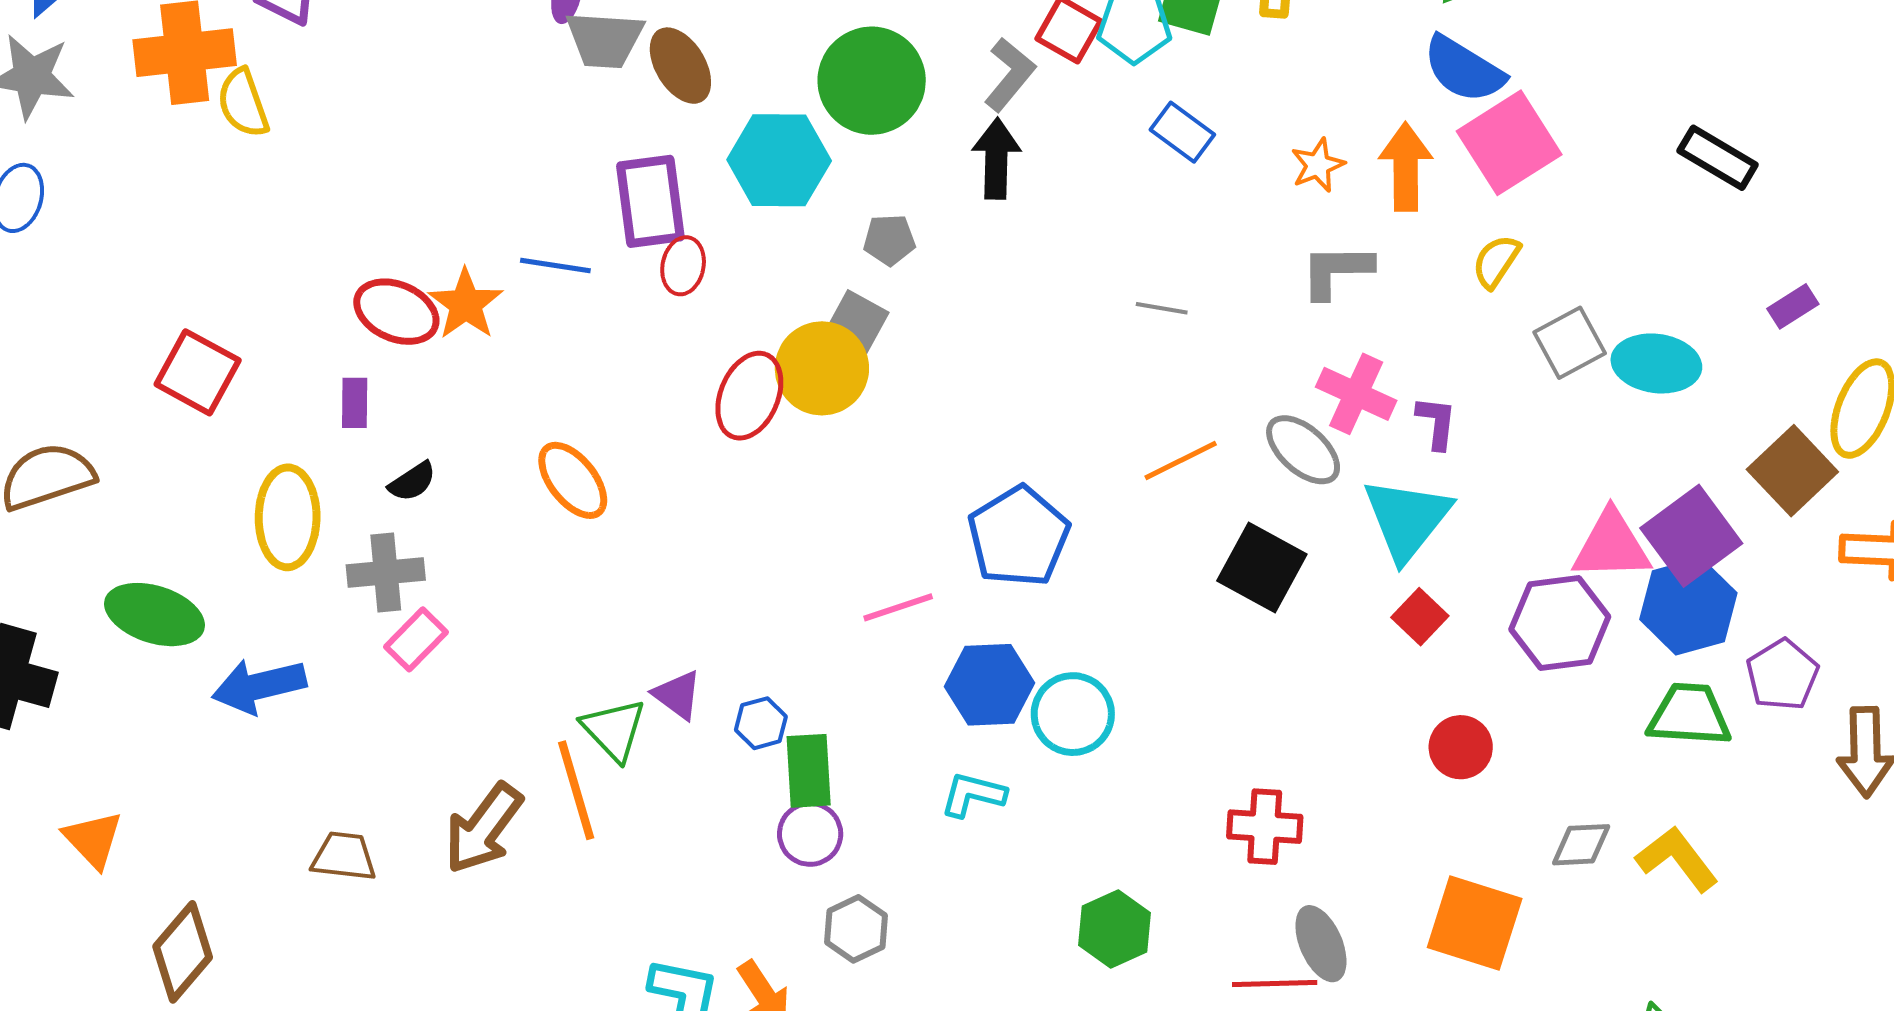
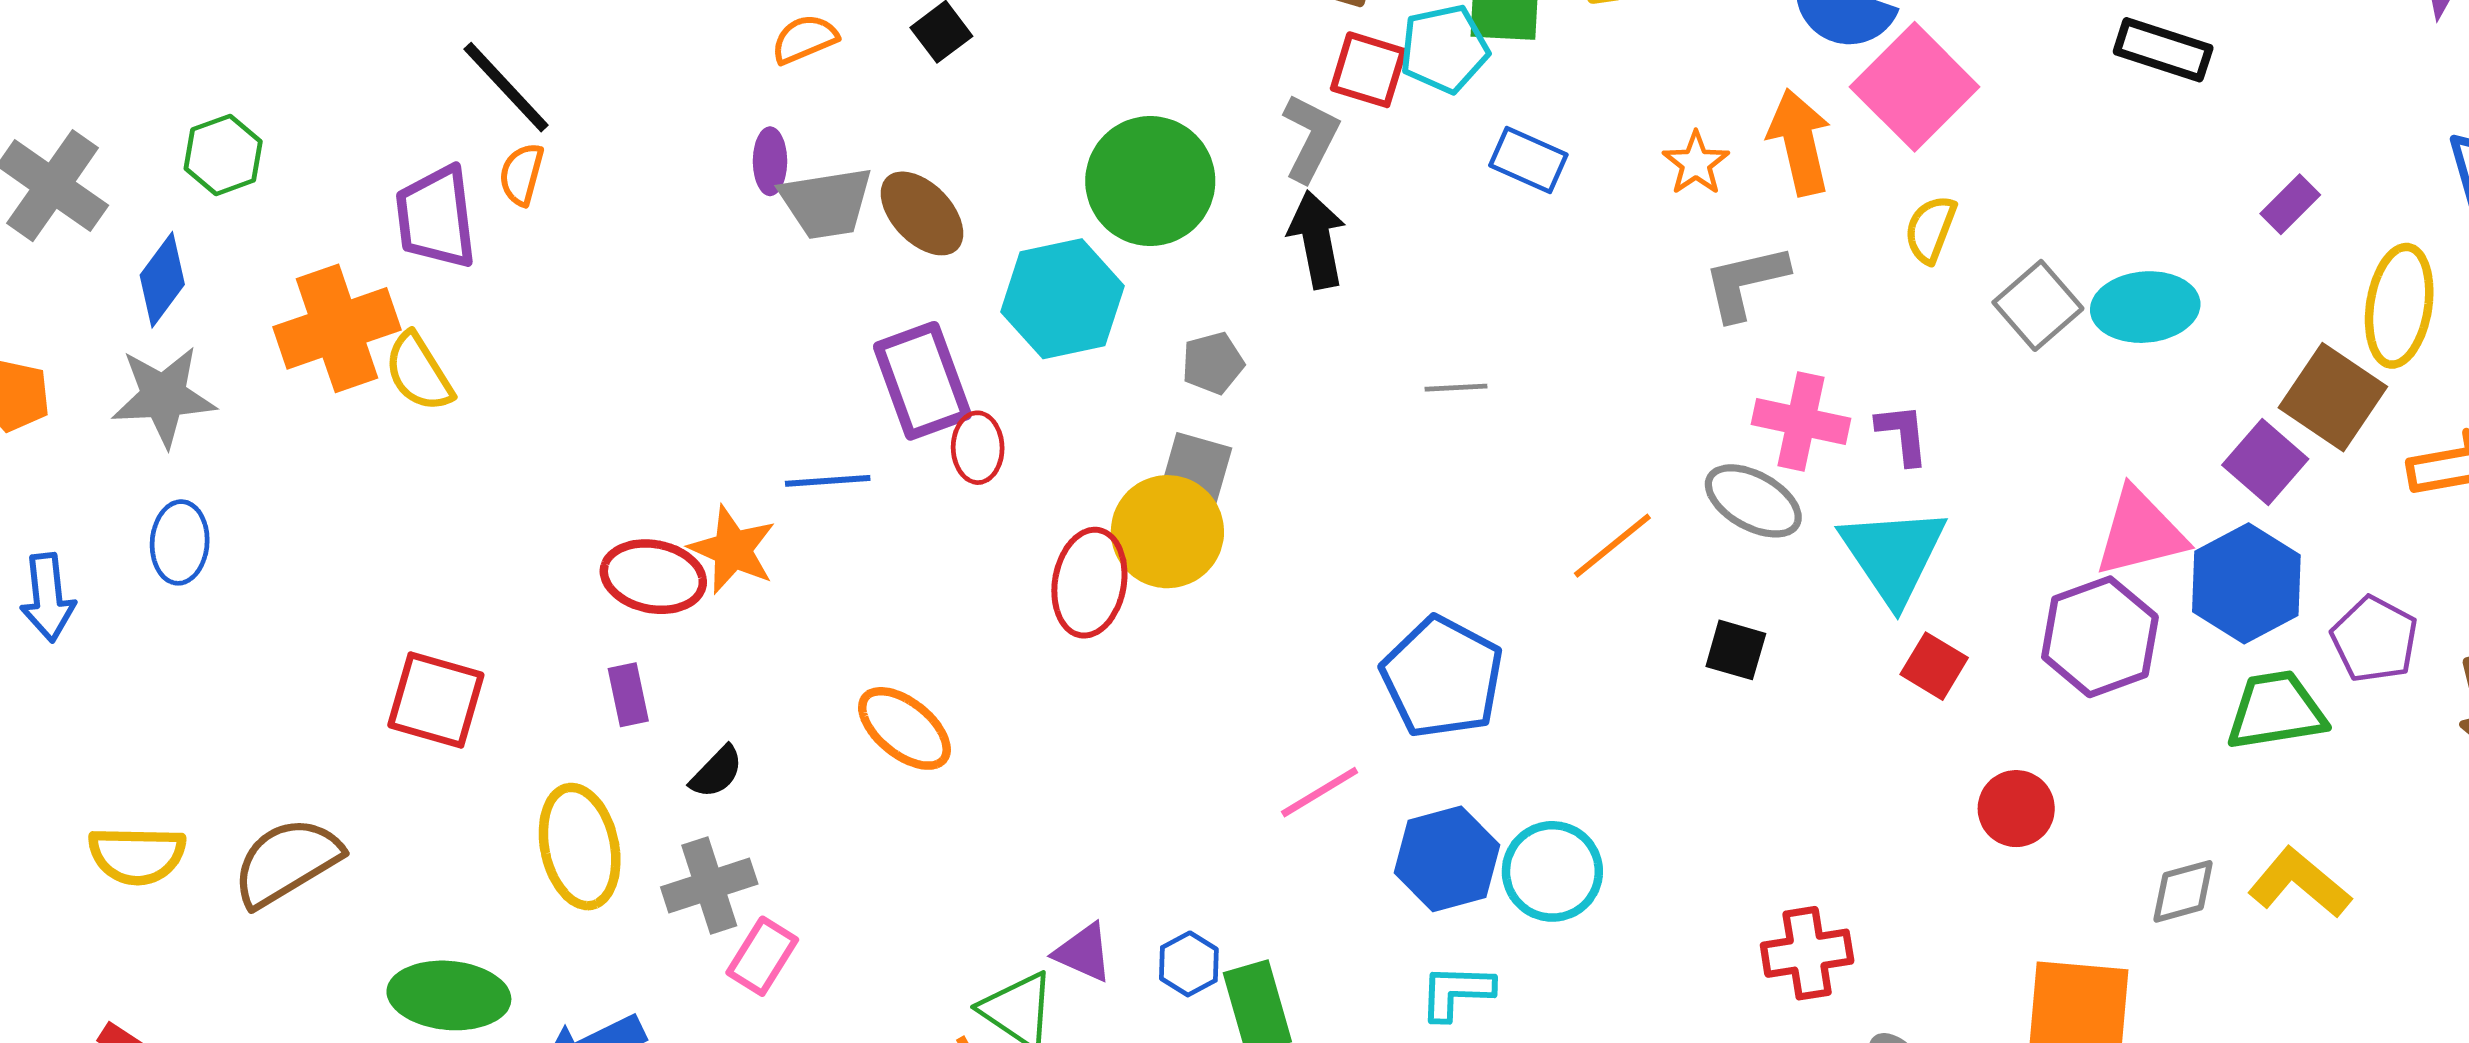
gray line: (1162, 308) -> (1456, 388), moved
purple square: (1691, 536) -> (2265, 462), moved, size x0.7
black square: (1262, 568) -> (1736, 650), size x0.6

